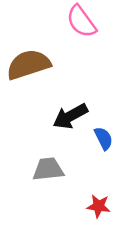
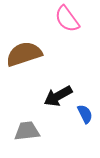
gray trapezoid: (48, 169) -> (27, 131), moved

